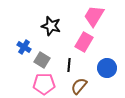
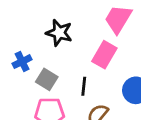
blue cross: (24, 47) -> (22, 62), turned 32

